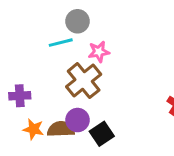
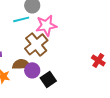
pink star: (99, 52) -> (46, 25), size x1.5
brown semicircle: (61, 129) -> (21, 64), moved

